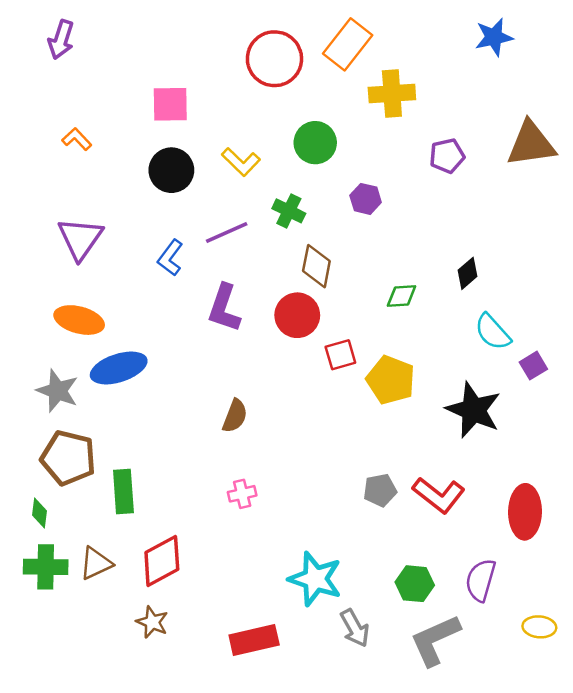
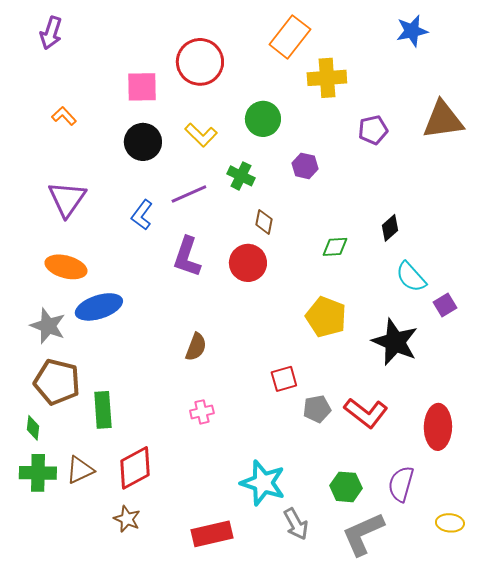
red circle: (274, 59) -> (200, 62), moved
brown diamond: (316, 266) -> (264, 222), size x0.7
red square: (340, 355) -> (284, 379), moved

